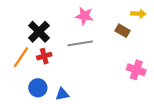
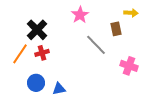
pink star: (84, 16) -> (80, 15), turned 30
brown rectangle: (122, 31) -> (116, 29), turned 48
gray line: (80, 43) -> (96, 45), moved, turned 55

